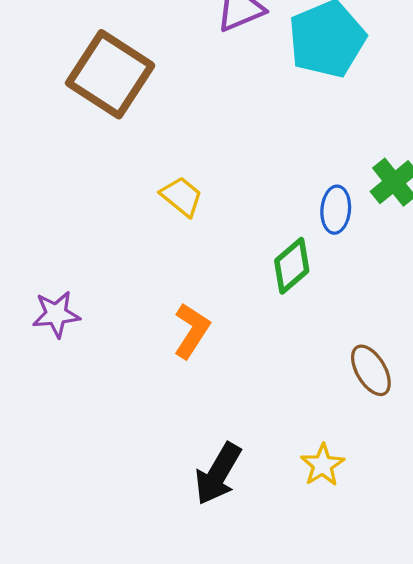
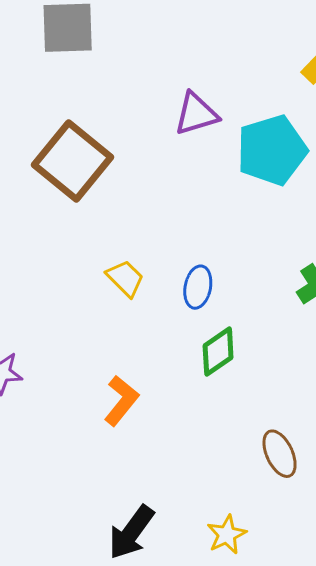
blue ellipse: (336, 210) -> (198, 287), moved

